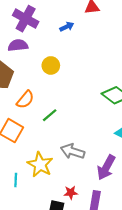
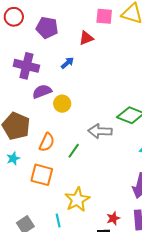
purple semicircle: (18, 45) -> (42, 91), moved
gray arrow: (73, 151) -> (100, 131), moved
yellow star: (40, 164) -> (77, 200), turned 30

